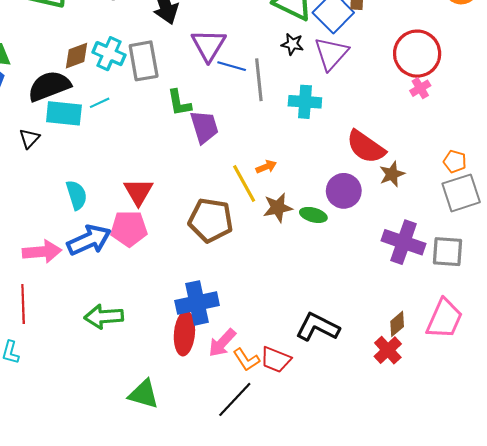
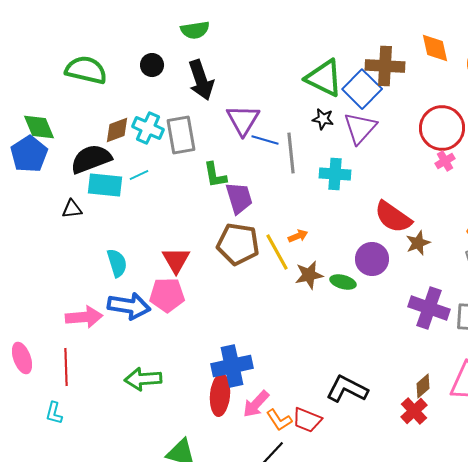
black triangle: (29, 138) -> (72, 209), turned 40
brown pentagon: (211, 220) -> (238, 244), moved
blue arrow: (89, 240) -> (129, 306), turned 33

